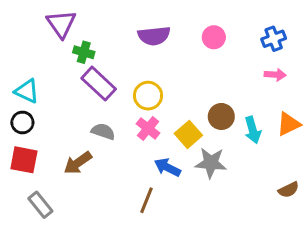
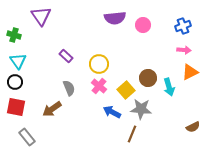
purple semicircle: (154, 36) -> (115, 18), moved
green cross: (84, 52) -> (14, 35), moved
purple rectangle: (99, 84) -> (66, 56), size x0.6
cyan triangle: (27, 91) -> (18, 61), turned 30
orange triangle: (289, 124) -> (190, 72), moved
gray semicircle: (103, 131) -> (69, 88), turned 49
brown line: (147, 200) -> (132, 134), moved

